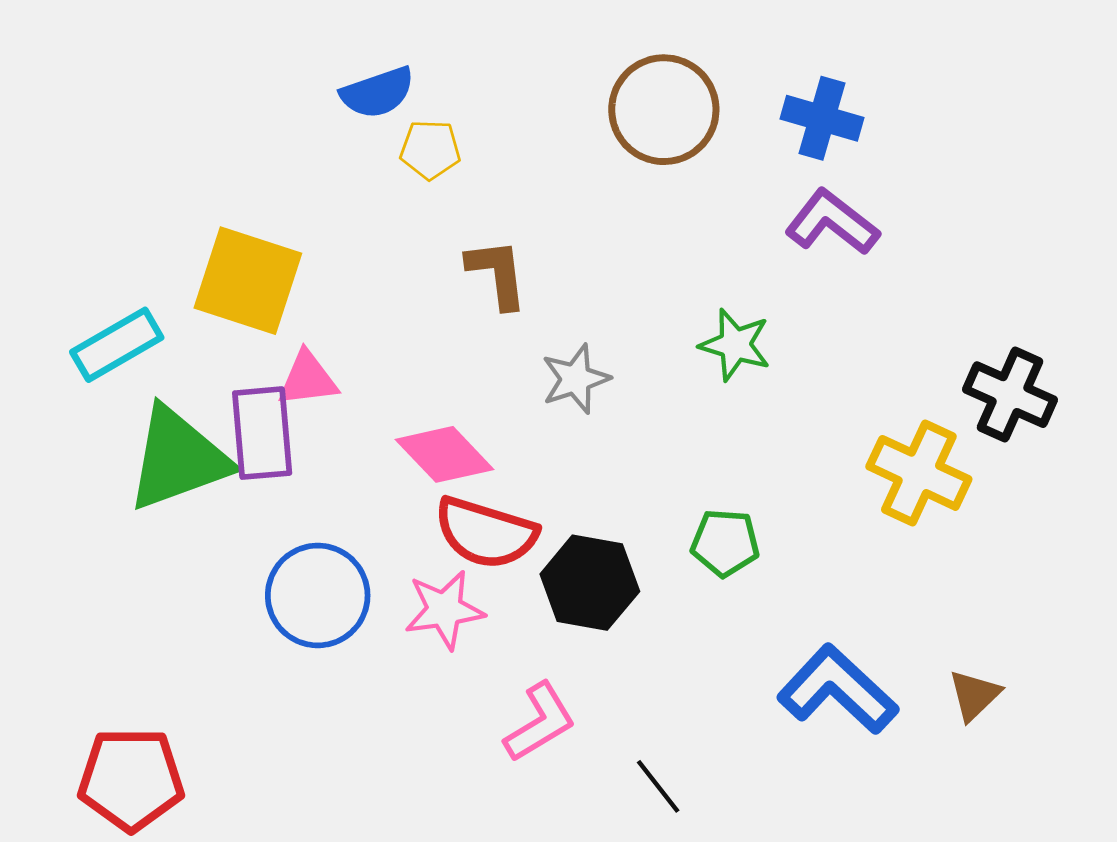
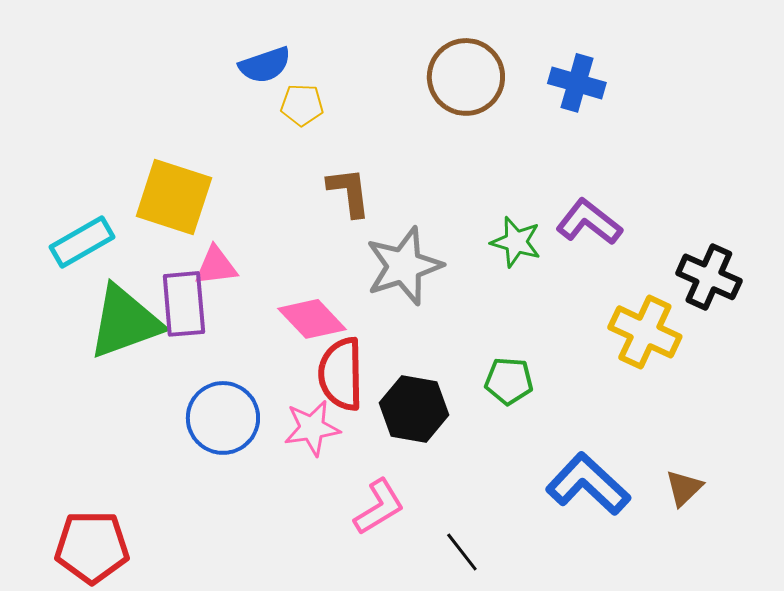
purple L-shape: (832, 222) -> (589, 222), moved
gray star: (576, 379) -> (404, 266), size x1.6
red semicircle: (486, 533) -> (341, 374), turned 72

